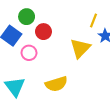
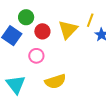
yellow triangle: (80, 48) -> (68, 30), moved
pink circle: (29, 53) -> (36, 56), moved

